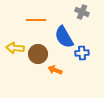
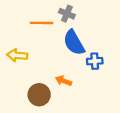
gray cross: (82, 12) -> (67, 14), moved
brown circle: (38, 54) -> (39, 95), moved

